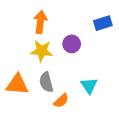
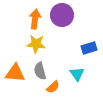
blue rectangle: (103, 23) -> (89, 48), moved
purple circle: (72, 44) -> (62, 15), moved, size x1.5

